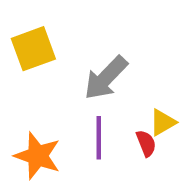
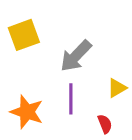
red semicircle: (146, 143) -> (105, 124), moved

